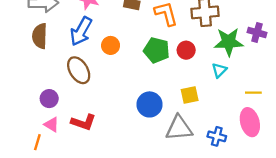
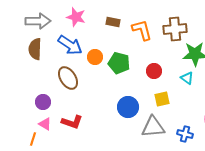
blue arrow: (81, 31) -> (70, 45), turned -85
green pentagon: (157, 50) -> (119, 63), moved
red circle: (186, 50) -> (154, 71), moved
cyan triangle: (219, 70) -> (187, 78), turned -40

